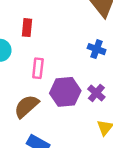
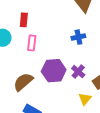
blue cross: (97, 49) -> (78, 37), turned -32
pink rectangle: (38, 68) -> (32, 43), moved

